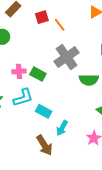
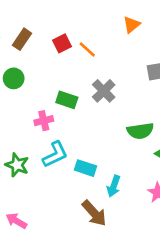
gray cross: (67, 57) -> (104, 91), size x0.7
green rectangle: (38, 74) -> (67, 100), moved
green semicircle: (89, 80) -> (140, 131), moved

